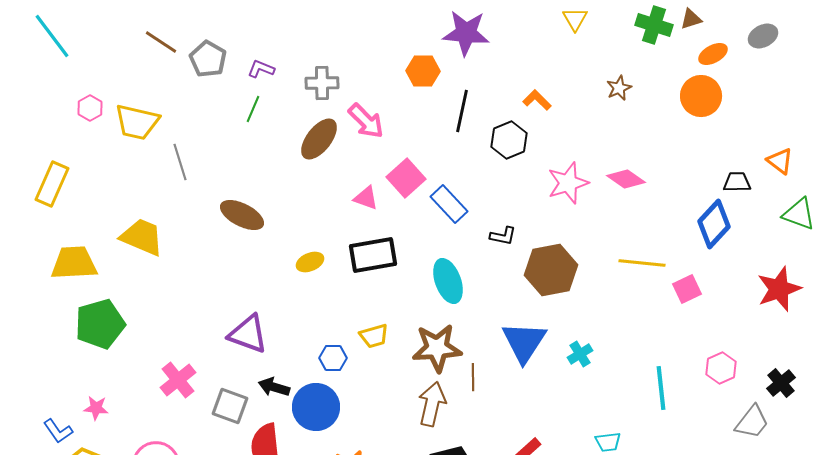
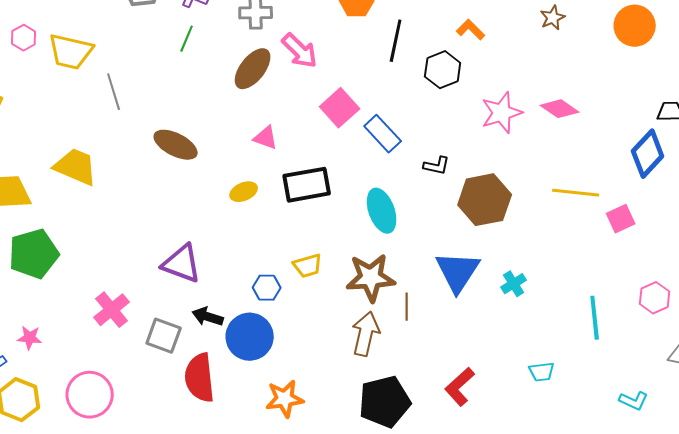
pink triangle: (366, 198) -> (266, 138), moved

